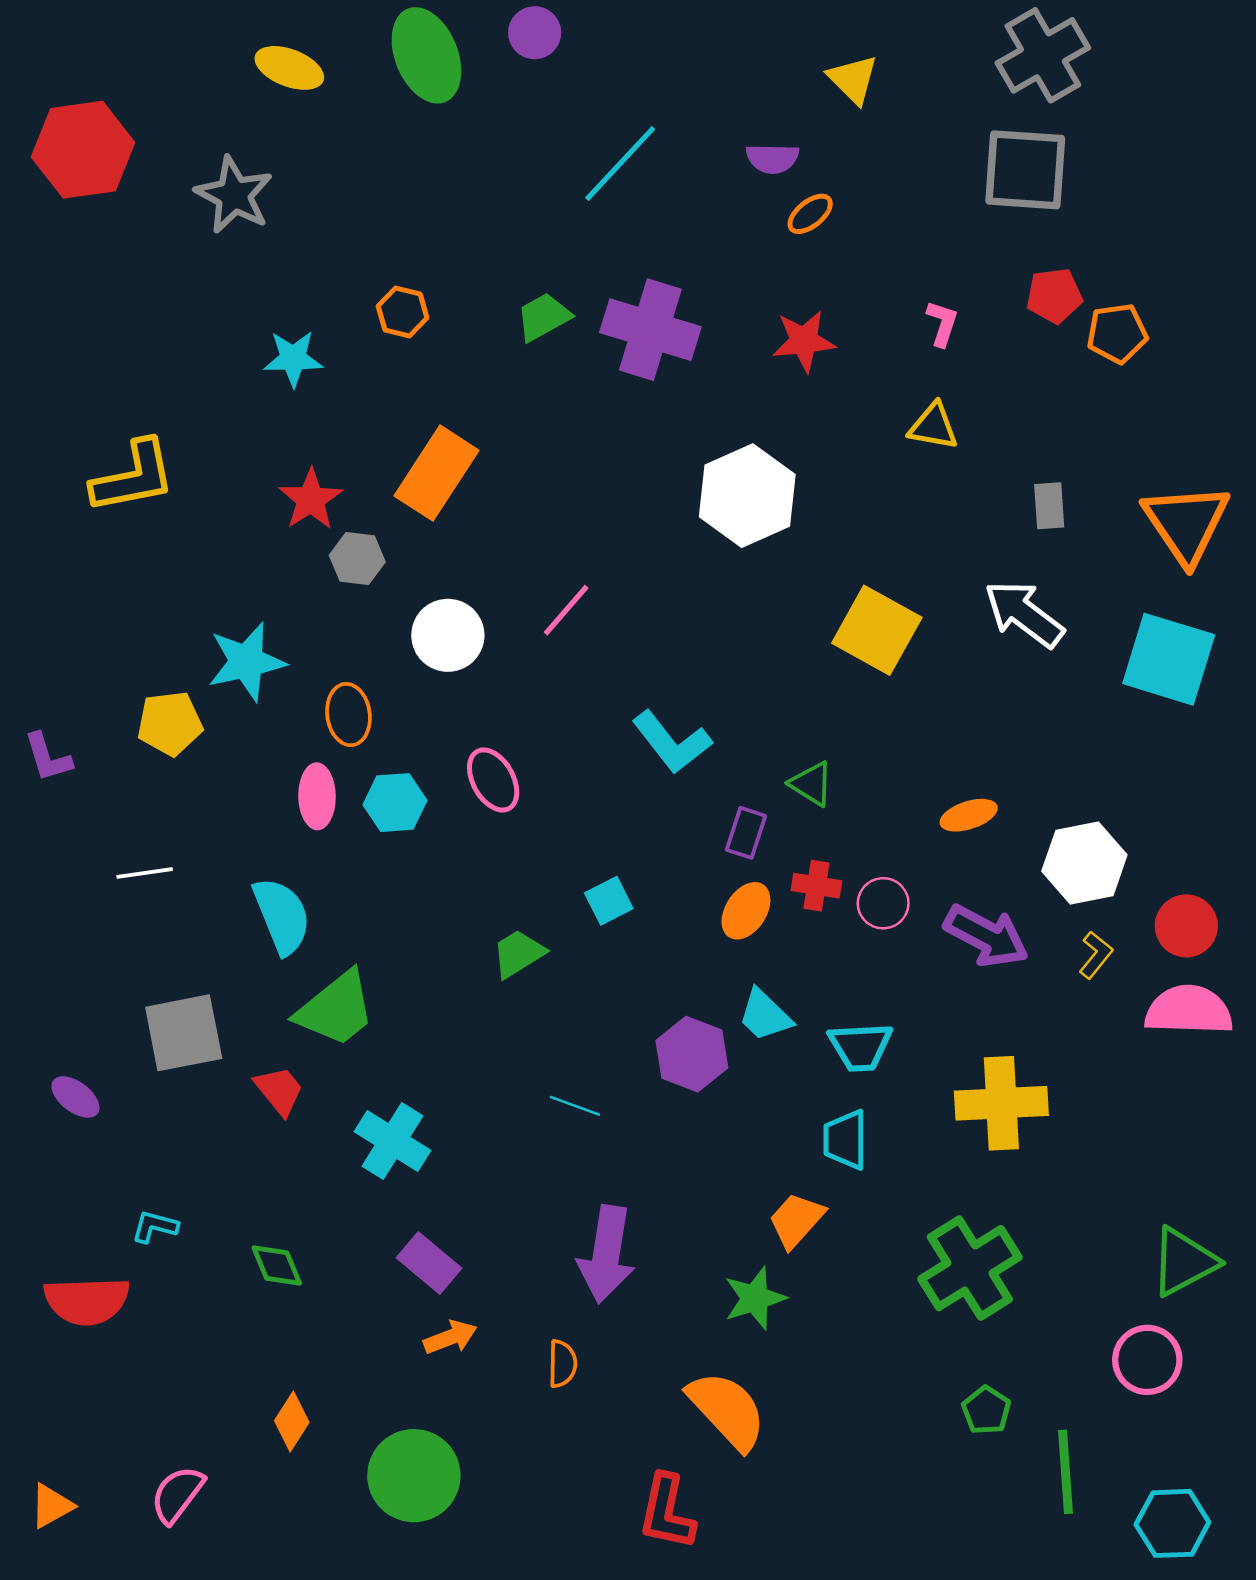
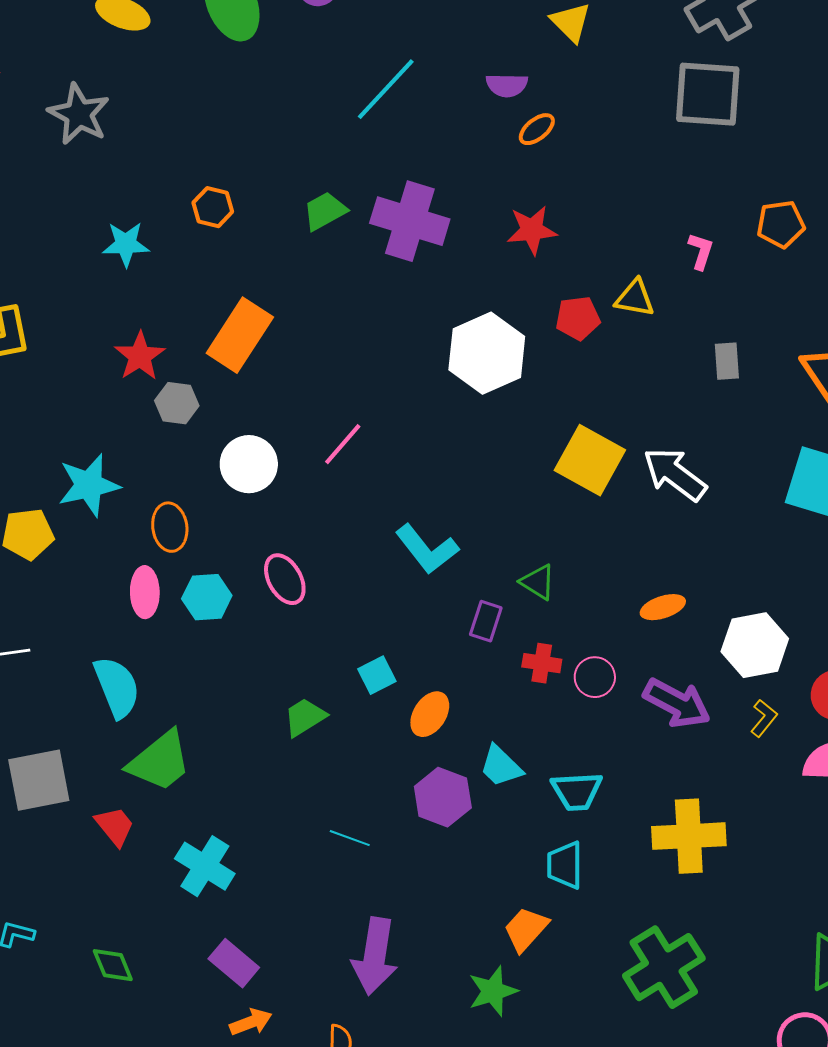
red pentagon: (1054, 296) -> (578, 318), moved
pink L-shape: (942, 323) -> (701, 251), moved
white arrow: (1024, 614) -> (675, 474), moved
orange ellipse: (746, 911) -> (430, 714), moved

